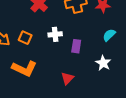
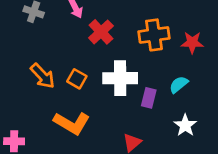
white cross: (55, 34) -> (120, 78), size x1.6
cyan semicircle: (109, 35) -> (179, 85), moved

